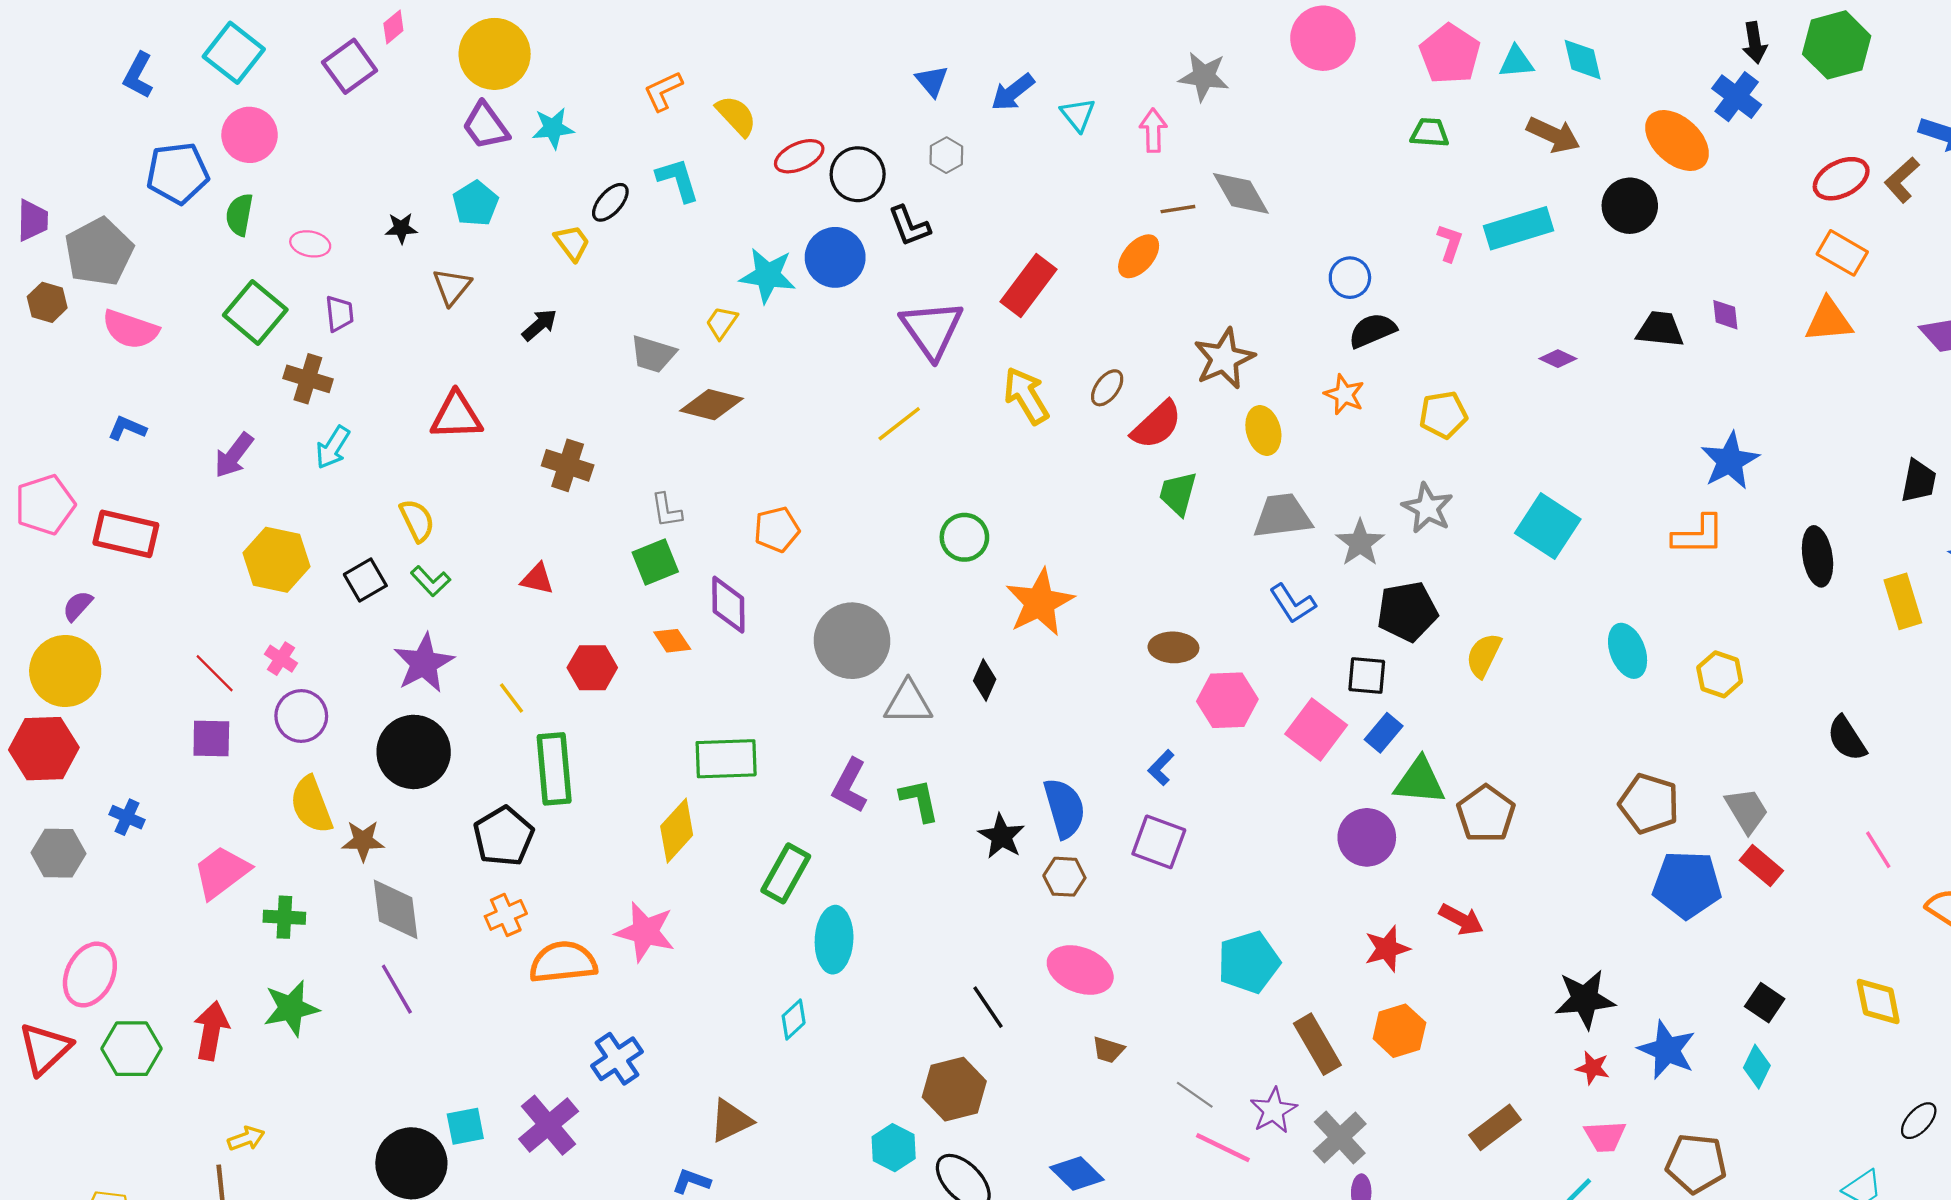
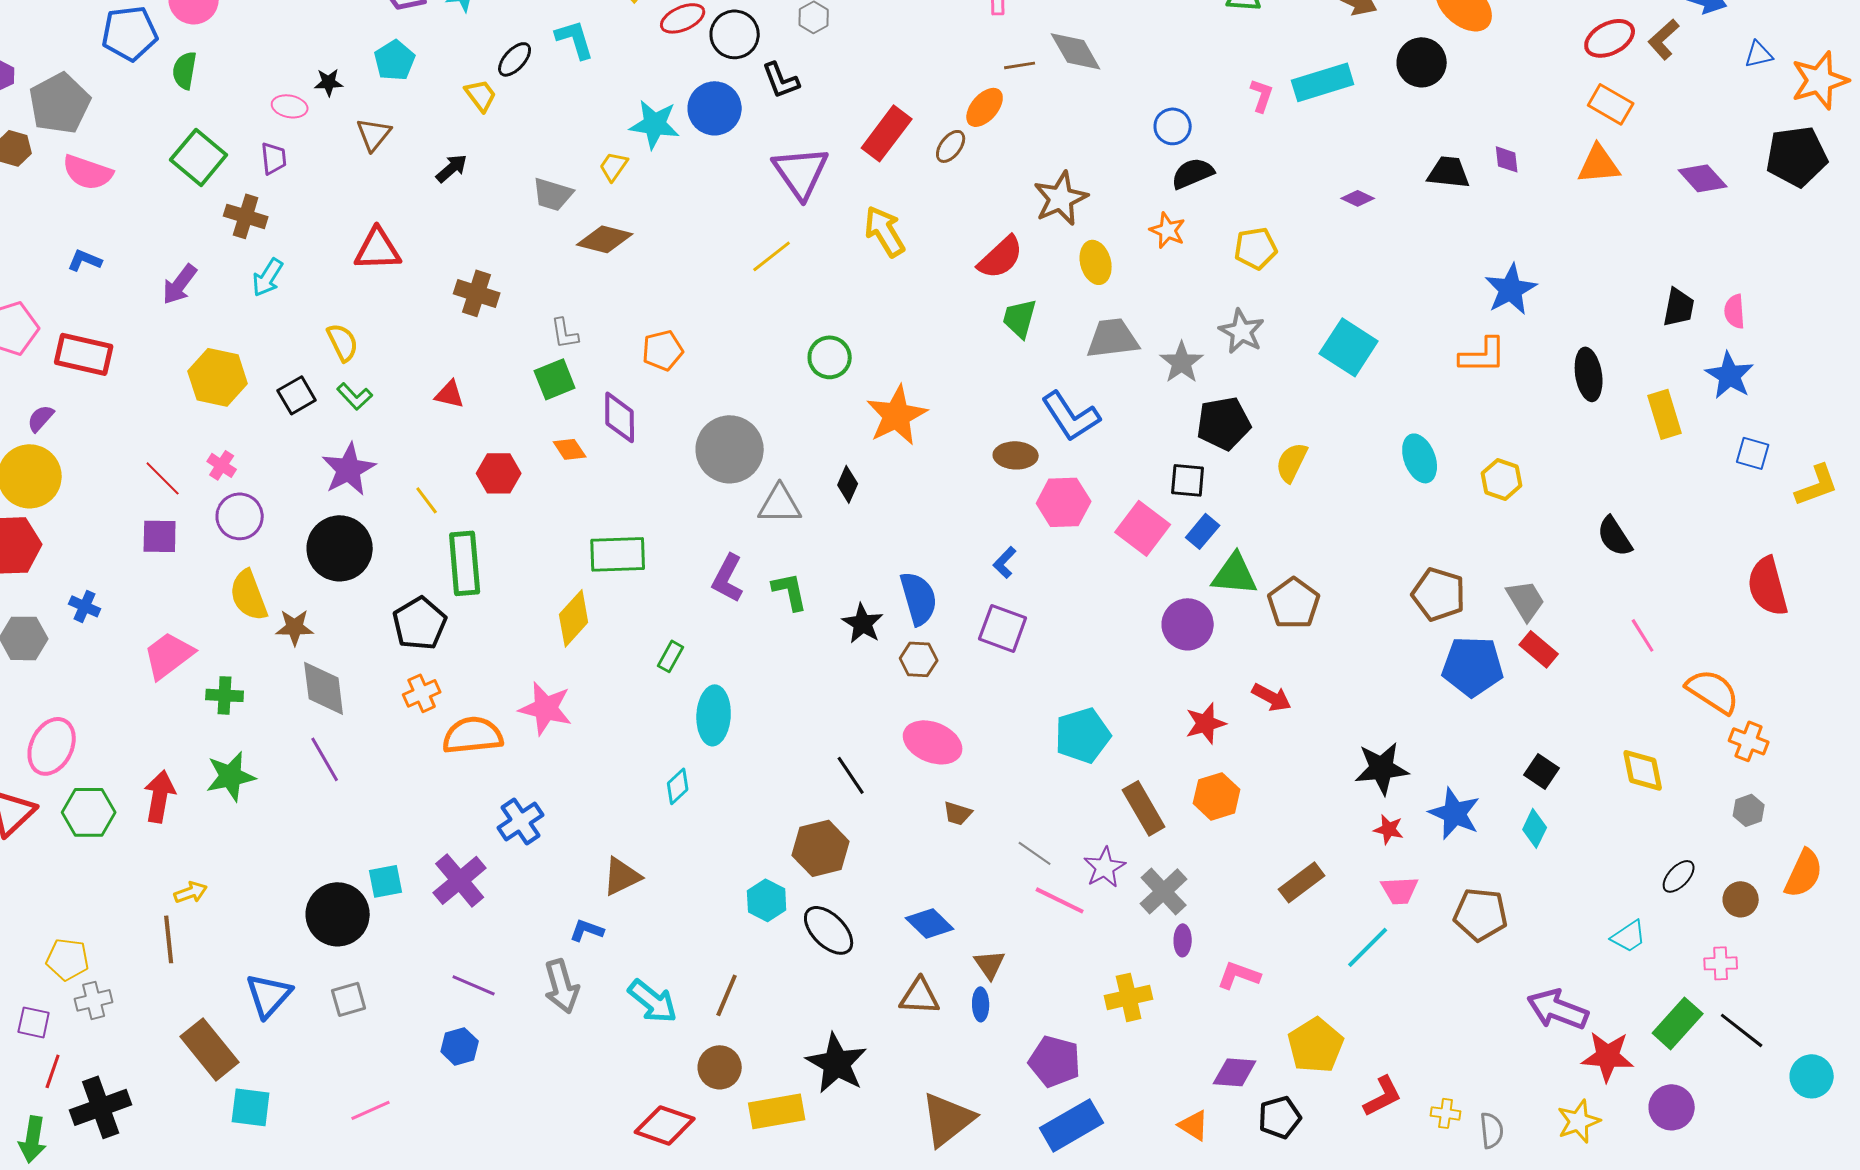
pink ellipse: (310, 244) -> (290, 106), moved
brown ellipse: (1107, 388) -> (951, 146), moved
blue L-shape: (1293, 604) -> (1071, 416), moved, size x1.4
green rectangle: (786, 873) -> (671, 656), size x0.6

